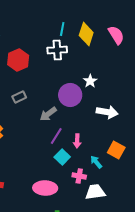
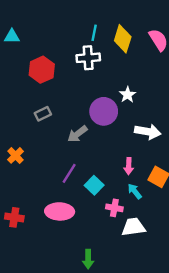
purple line: (56, 136) -> (69, 173), moved
pink arrow: (77, 141) -> (129, 166), moved
pink ellipse: (45, 188) -> (60, 211), moved

